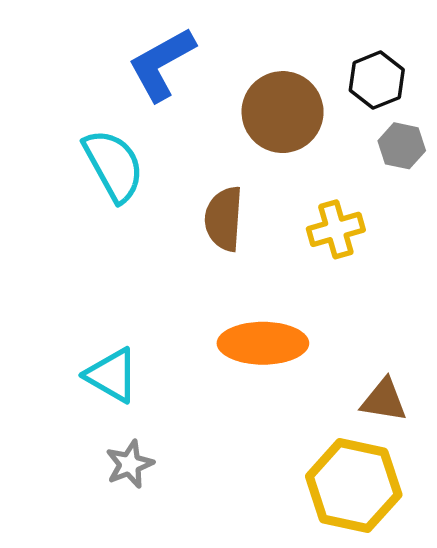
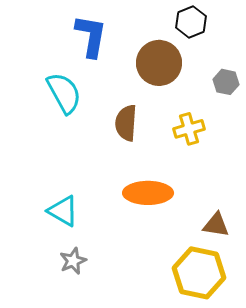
blue L-shape: (162, 64) -> (91, 36), turned 129
black hexagon: (377, 80) -> (191, 22), moved

